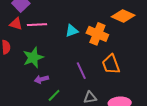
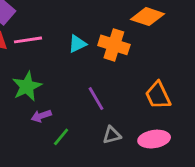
orange trapezoid: (111, 64) -> (158, 95), moved

